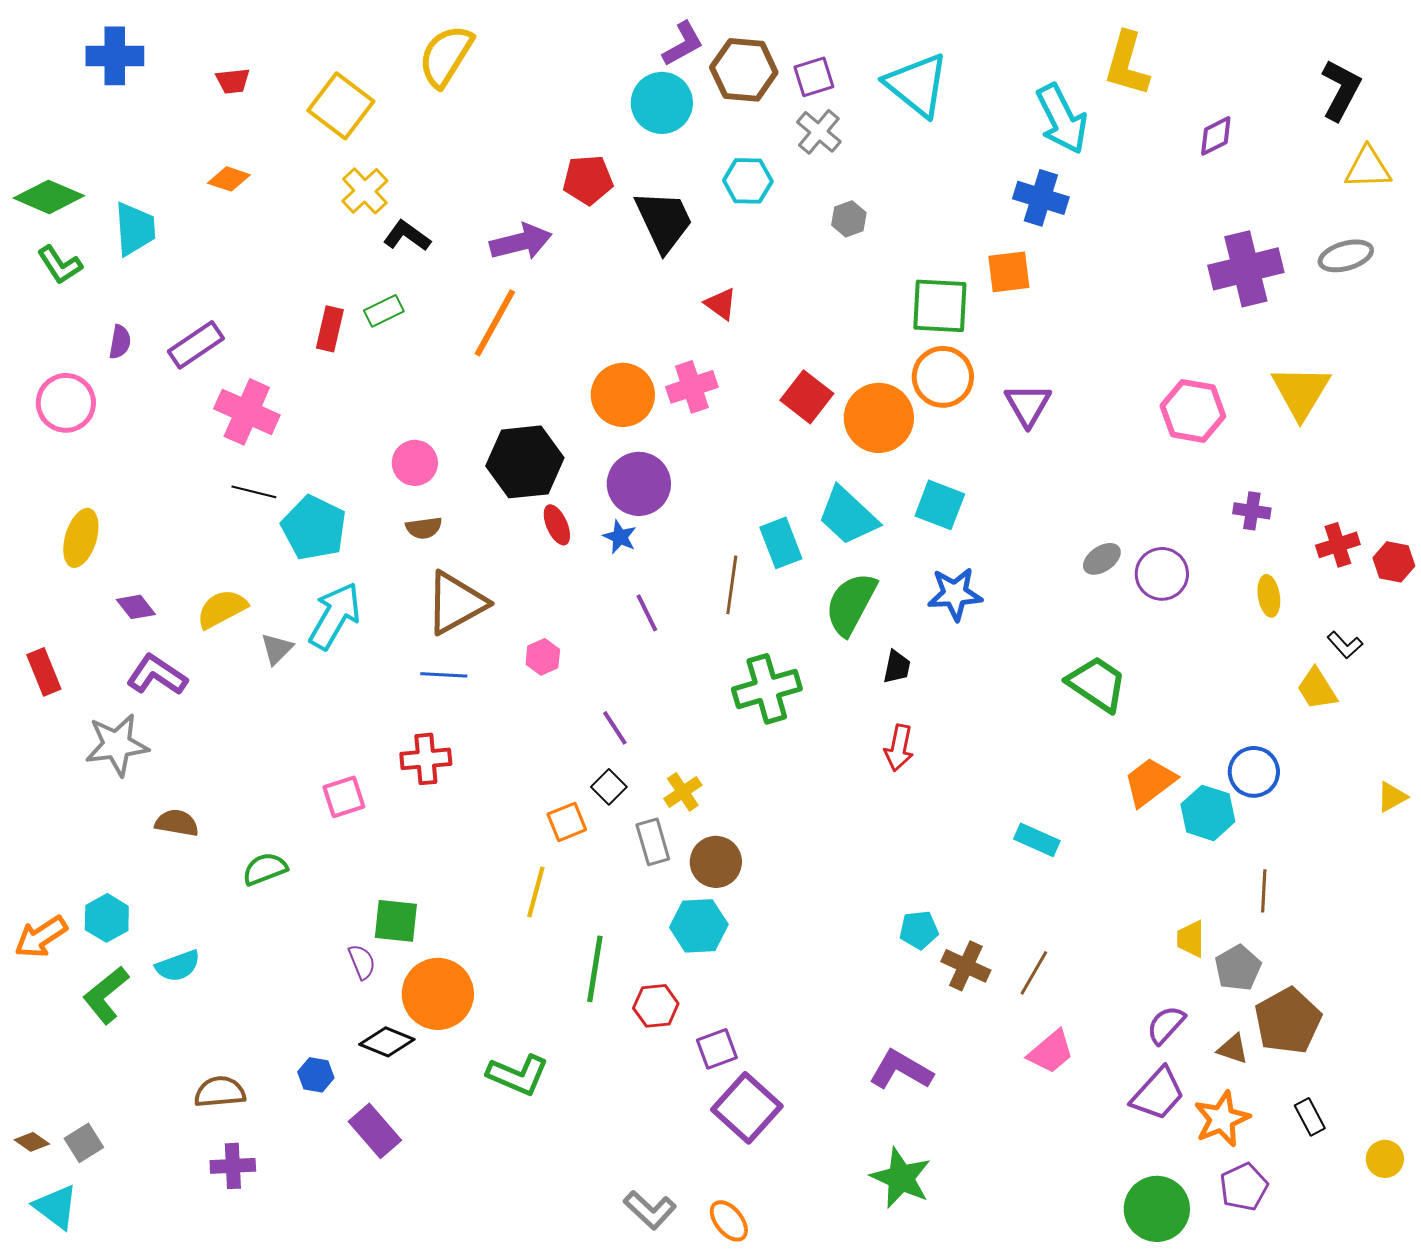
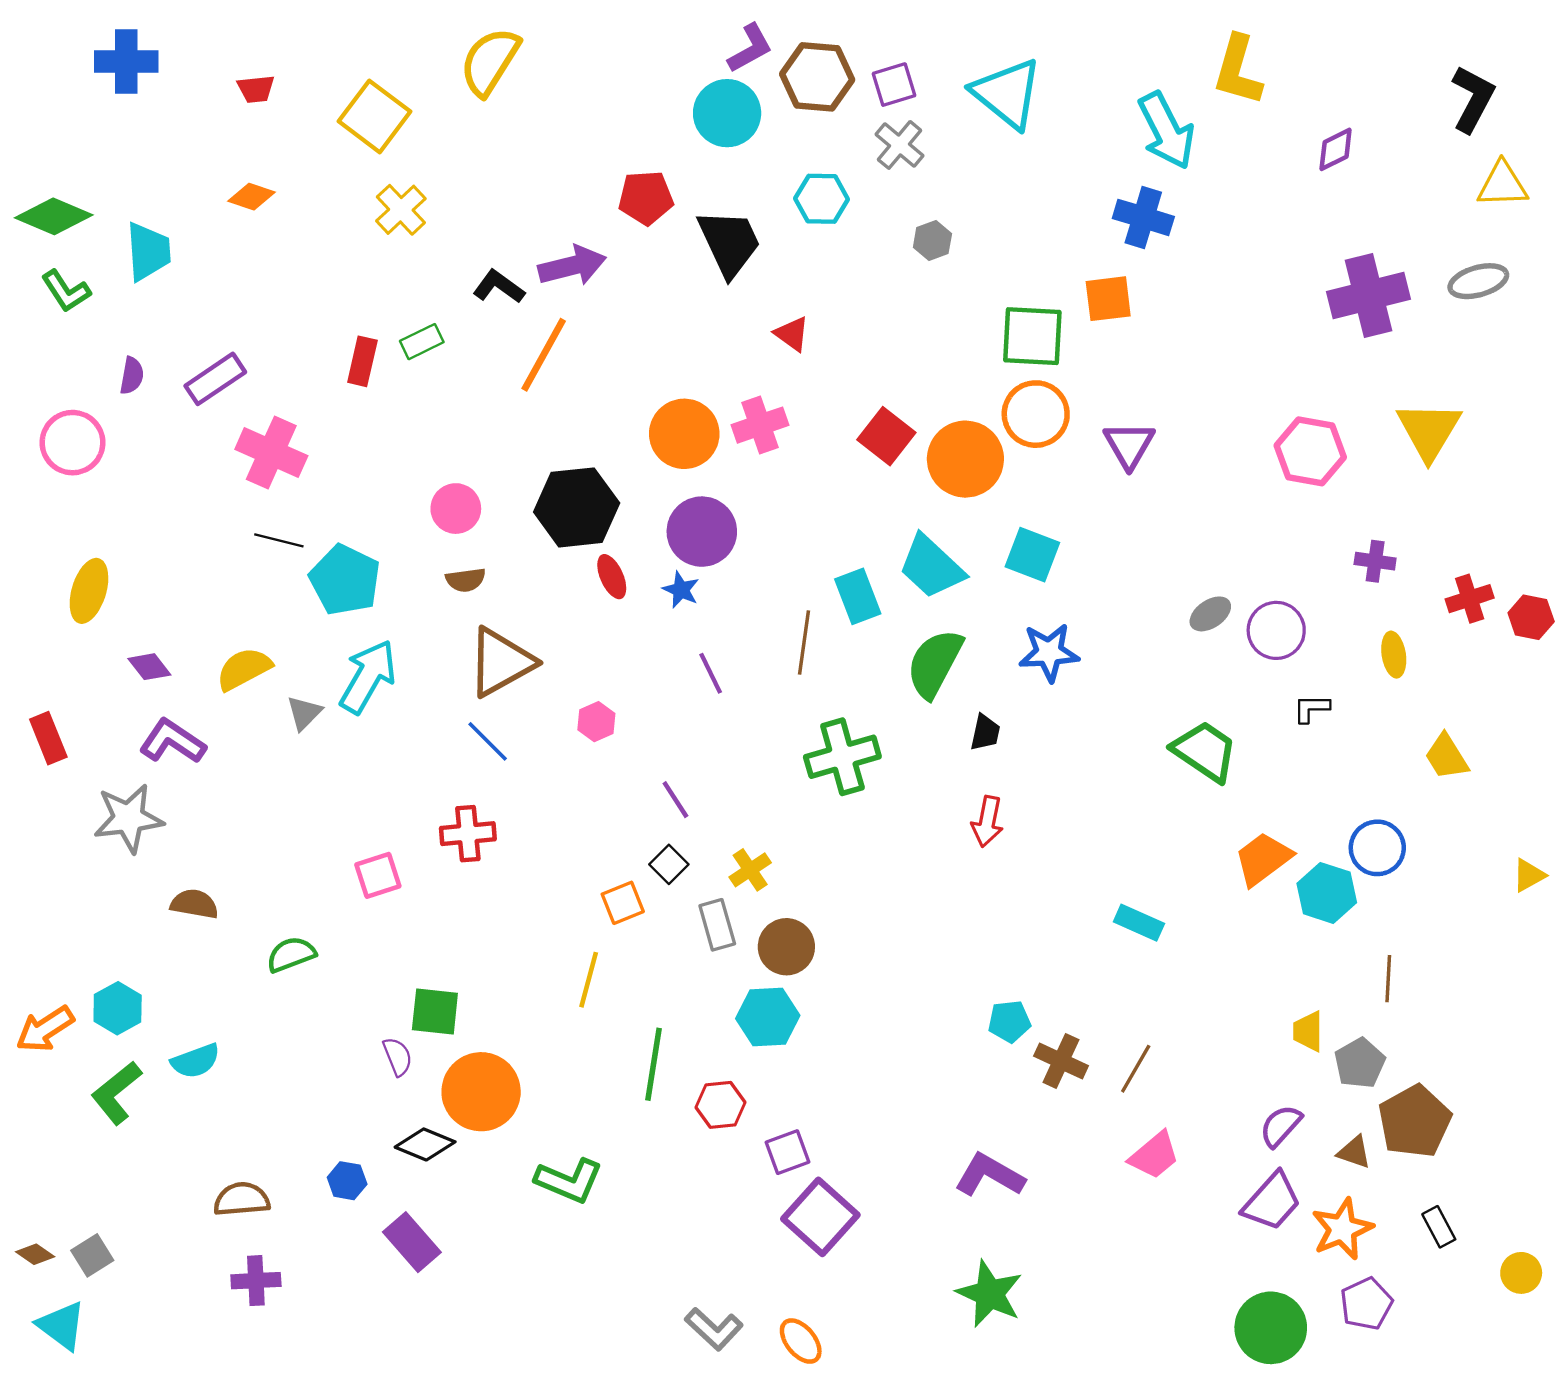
black L-shape: (407, 236) -> (499, 287), moved
black L-shape: (1345, 645) -> (1311, 708), moved, turned 132
blue line: (444, 675) -> (488, 741), turned 42

